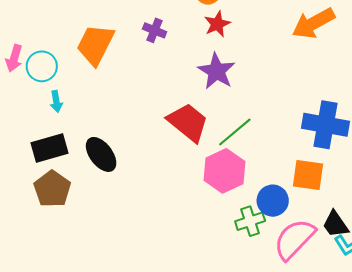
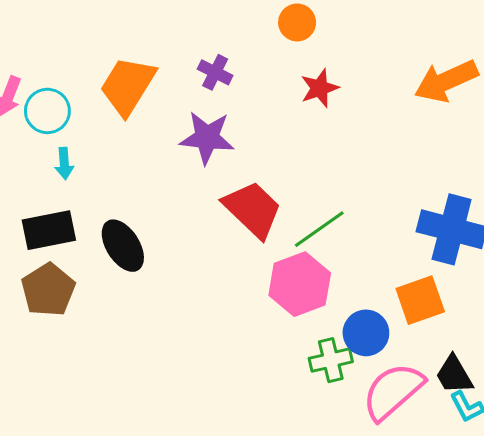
red star: (217, 24) -> (320, 88), moved
purple star: (217, 71) -> (207, 138), moved, turned -30
orange square: (308, 175) -> (420, 300), turned -32

